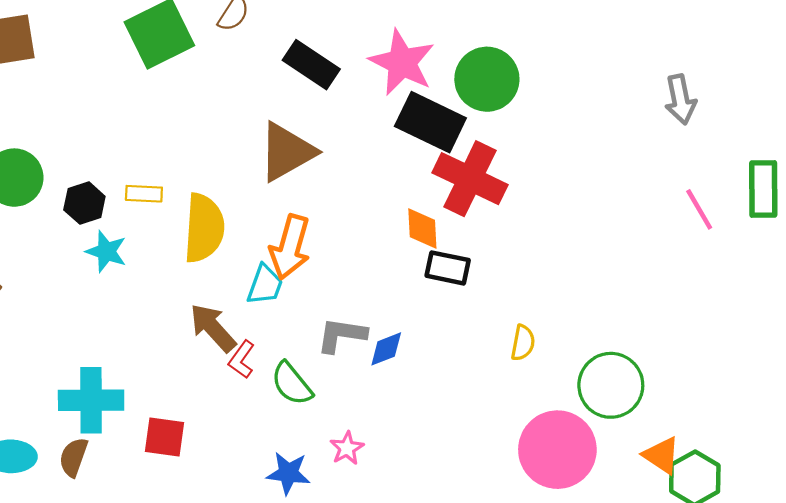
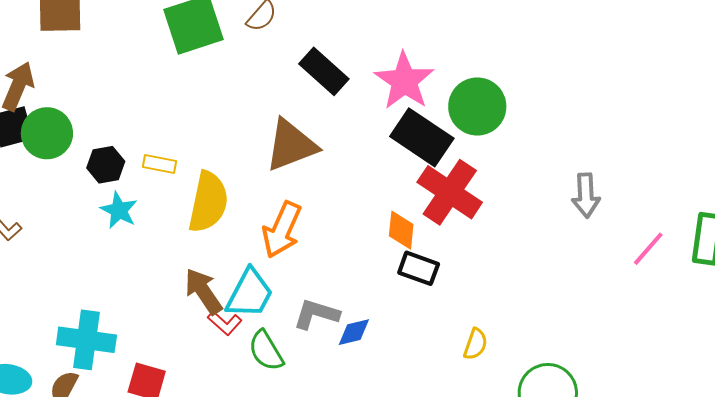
gray arrow: (680, 99) -> (586, 195), moved
pink line: (699, 209) -> (648, 249), turned 63
cyan trapezoid: (265, 285) -> (250, 294), moved, size x1.4
red L-shape: (242, 360) -> (225, 323), turned -92

